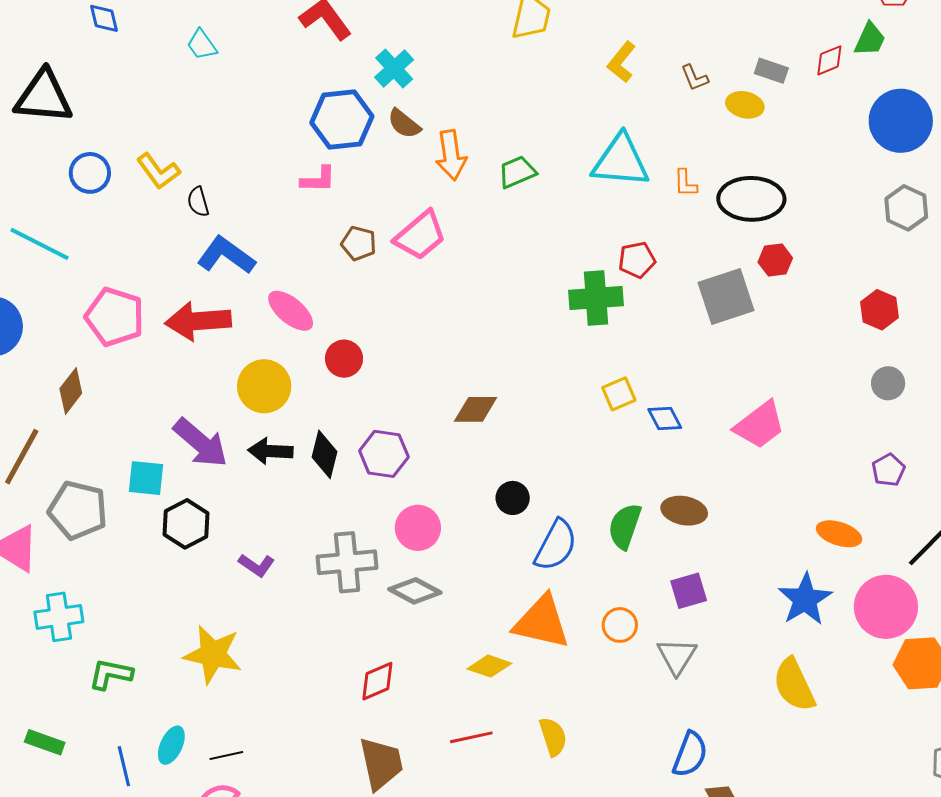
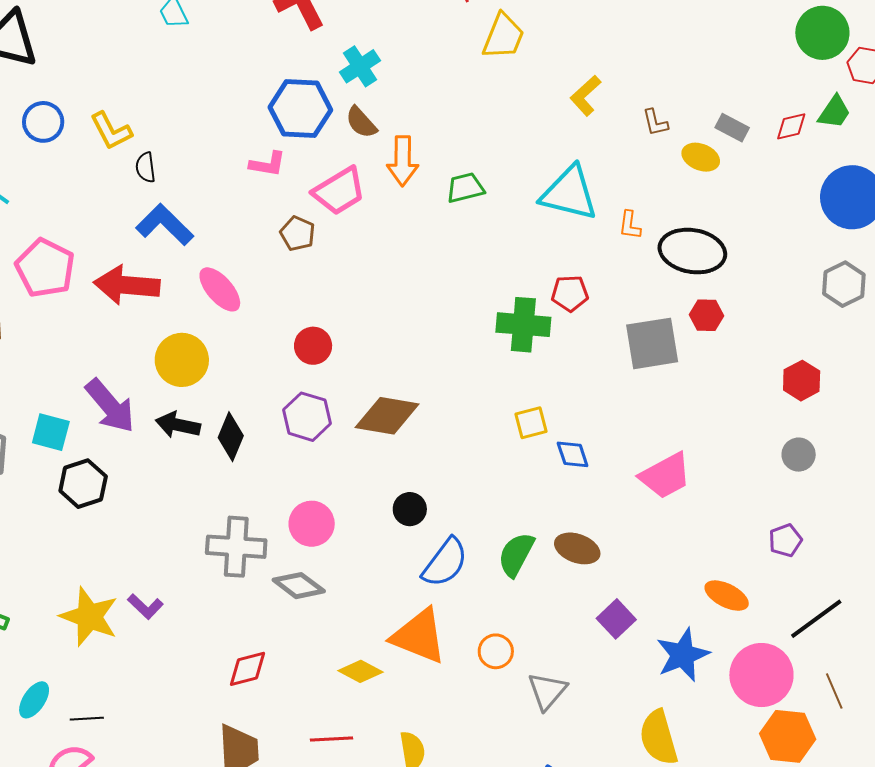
pink trapezoid: (420, 235) -> (339, 191), moved
red circle: (344, 359) -> (313, 346), moved
brown diamond: (476, 409) -> (387, 416), size x1.4
purple hexagon: (384, 454) -> (307, 417), moved
purple L-shape: (257, 565) -> (145, 606), moved
purple square: (689, 591) -> (616, 619), moved, turned -36

